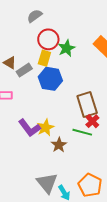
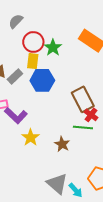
purple L-shape: (29, 128) -> (16, 116), moved
yellow star: (46, 128) -> (31, 137), moved

